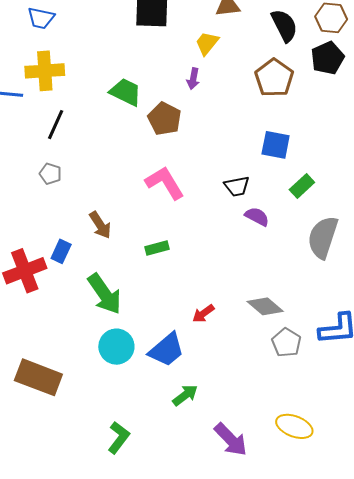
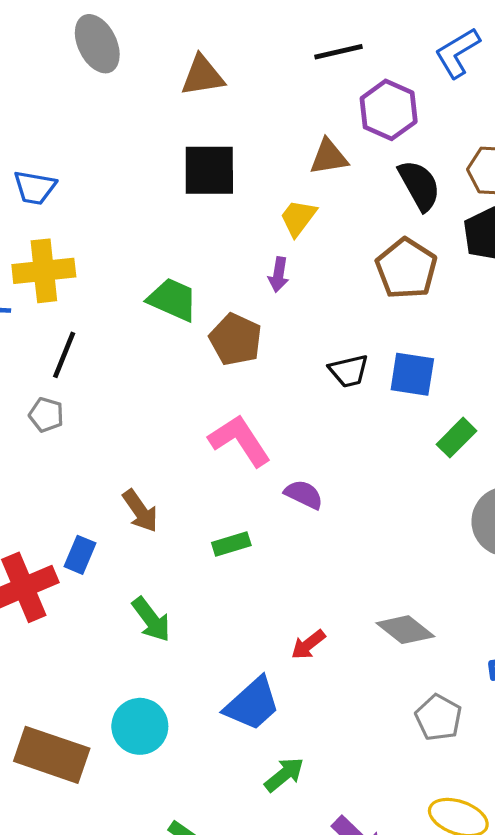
gray pentagon: (50, 174) -> (46, 415), moved
black trapezoid: (237, 186) -> (349, 371), moved
purple semicircle: (257, 217) -> (304, 494), moved
green arrow: (105, 294) -> (151, 619), size x0.7
gray pentagon: (286, 343) -> (439, 718), moved
cyan circle: (116, 347) -> (140, 726), moved

